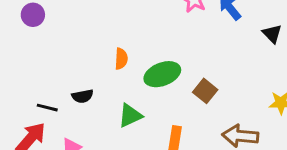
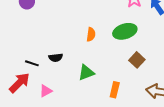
orange semicircle: (121, 59) -> (91, 34), moved
green ellipse: (162, 74) -> (125, 31), moved

